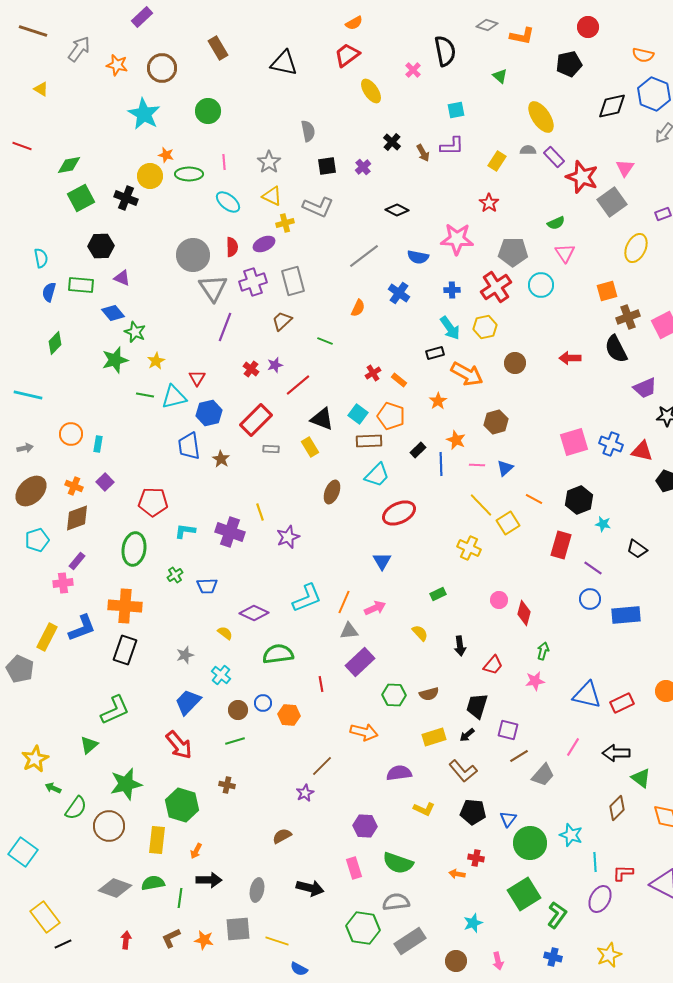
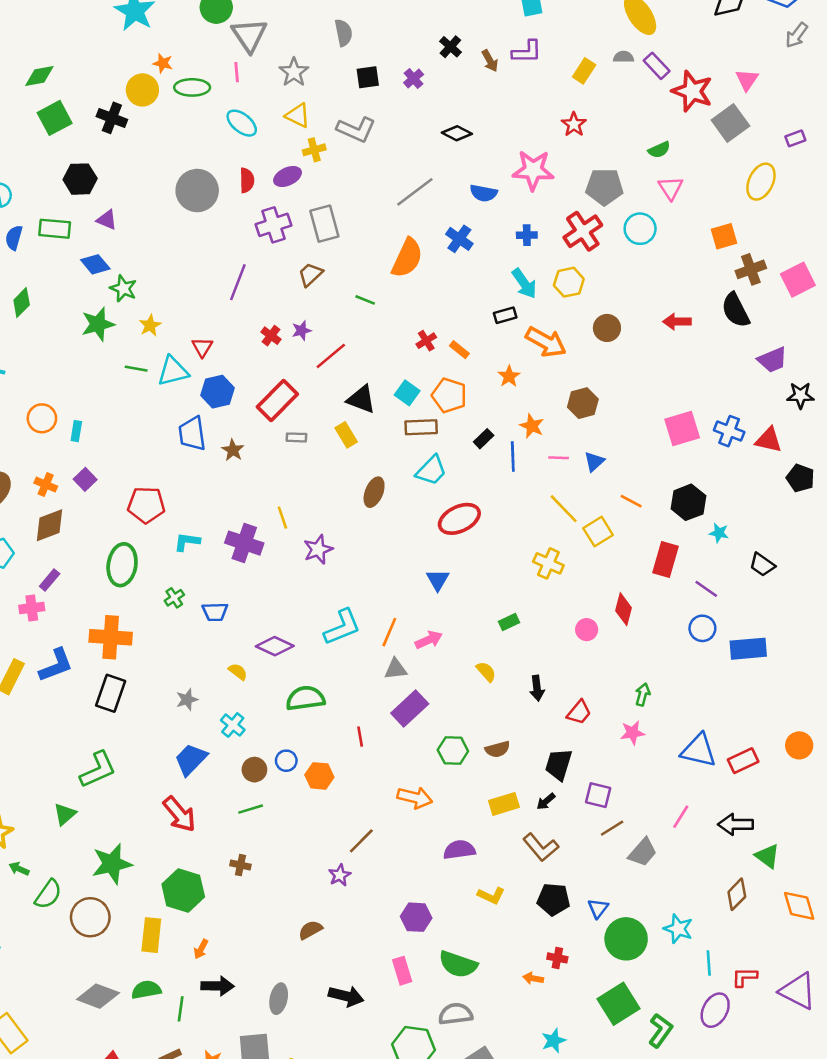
gray triangle: (213, 288) -> (249, 35), moved
orange semicircle: (358, 308) -> (407, 258), size x1.8
red diamond: (524, 613) -> (624, 609), moved

